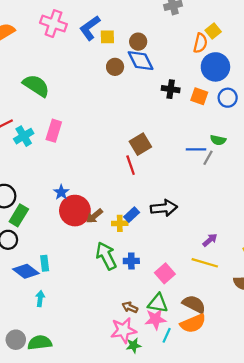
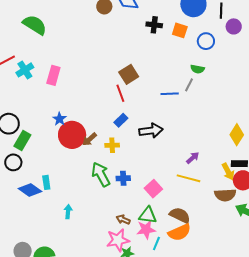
blue circle: (228, 98) -> (206, 41), moved
pink rectangle: (54, 131) -> (53, 75), moved
blue line: (196, 149) -> (170, 94), moved
blue rectangle: (132, 215) -> (121, 120), moved
cyan arrow: (40, 299) -> (68, 212), moved

